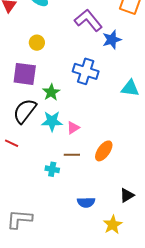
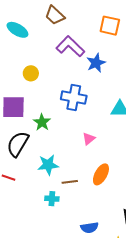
yellow circle: (37, 43) -> (31, 73), moved
cyan star: (52, 121) -> (48, 165), moved
pink triangle: (73, 128) -> (89, 139), moved

